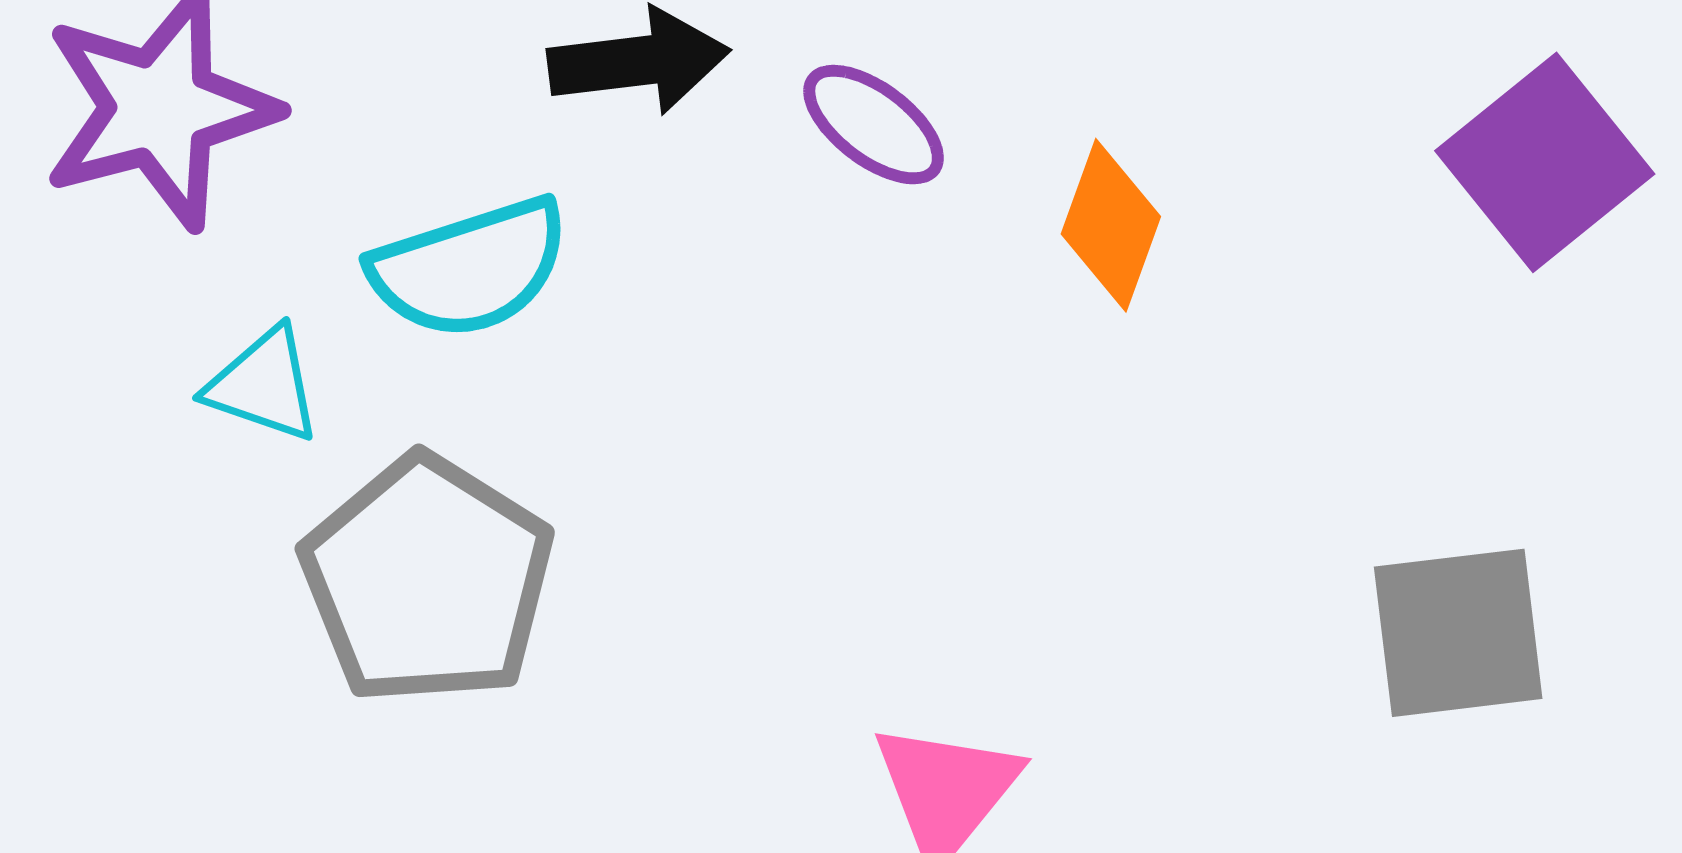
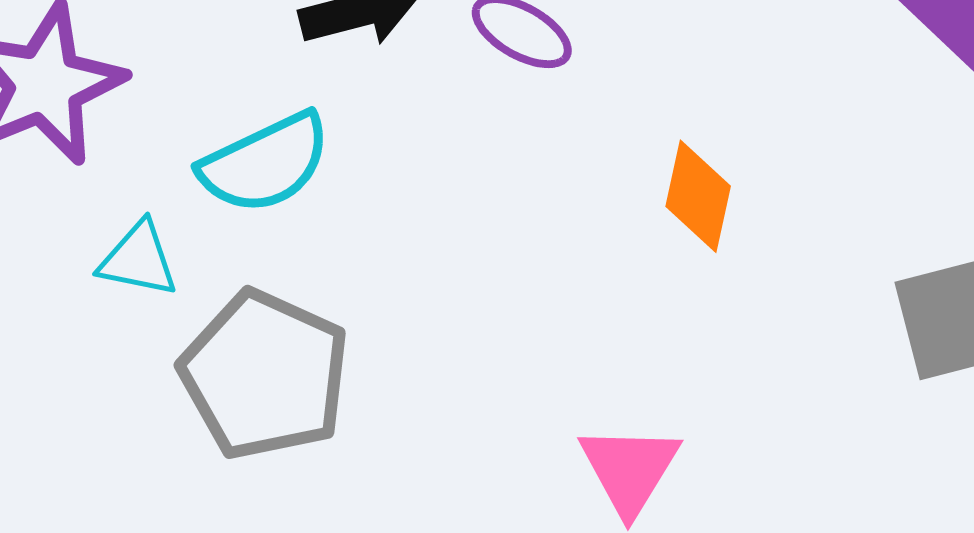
orange diamond: (1111, 225) -> (698, 196), moved

